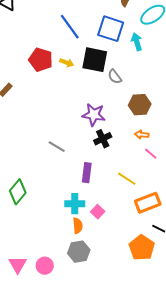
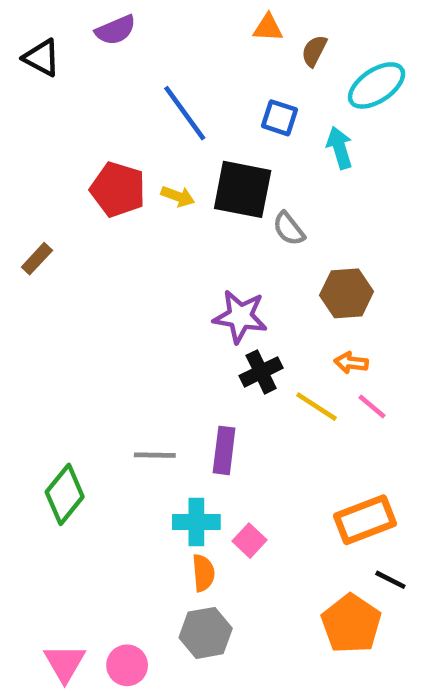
blue square: (111, 29) -> (280, 118), size x0.6
gray line: (57, 147) -> (155, 455), moved, turned -30
yellow line: (127, 179) -> (316, 407), moved

